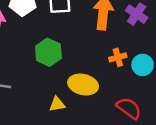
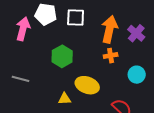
orange cross: (118, 57) -> (111, 56), moved

